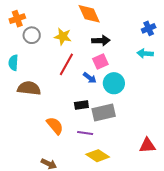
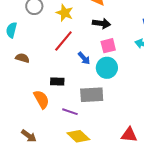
pink square: (100, 62) -> (108, 46), moved
brown semicircle: (29, 88) -> (22, 58), size x0.6
black rectangle: (81, 105) -> (57, 81), moved

